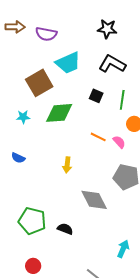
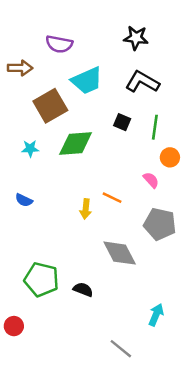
brown arrow: (15, 27) -> (20, 68), moved
orange line: (98, 137) -> (112, 198), moved
red circle: (33, 266) -> (14, 326), moved

